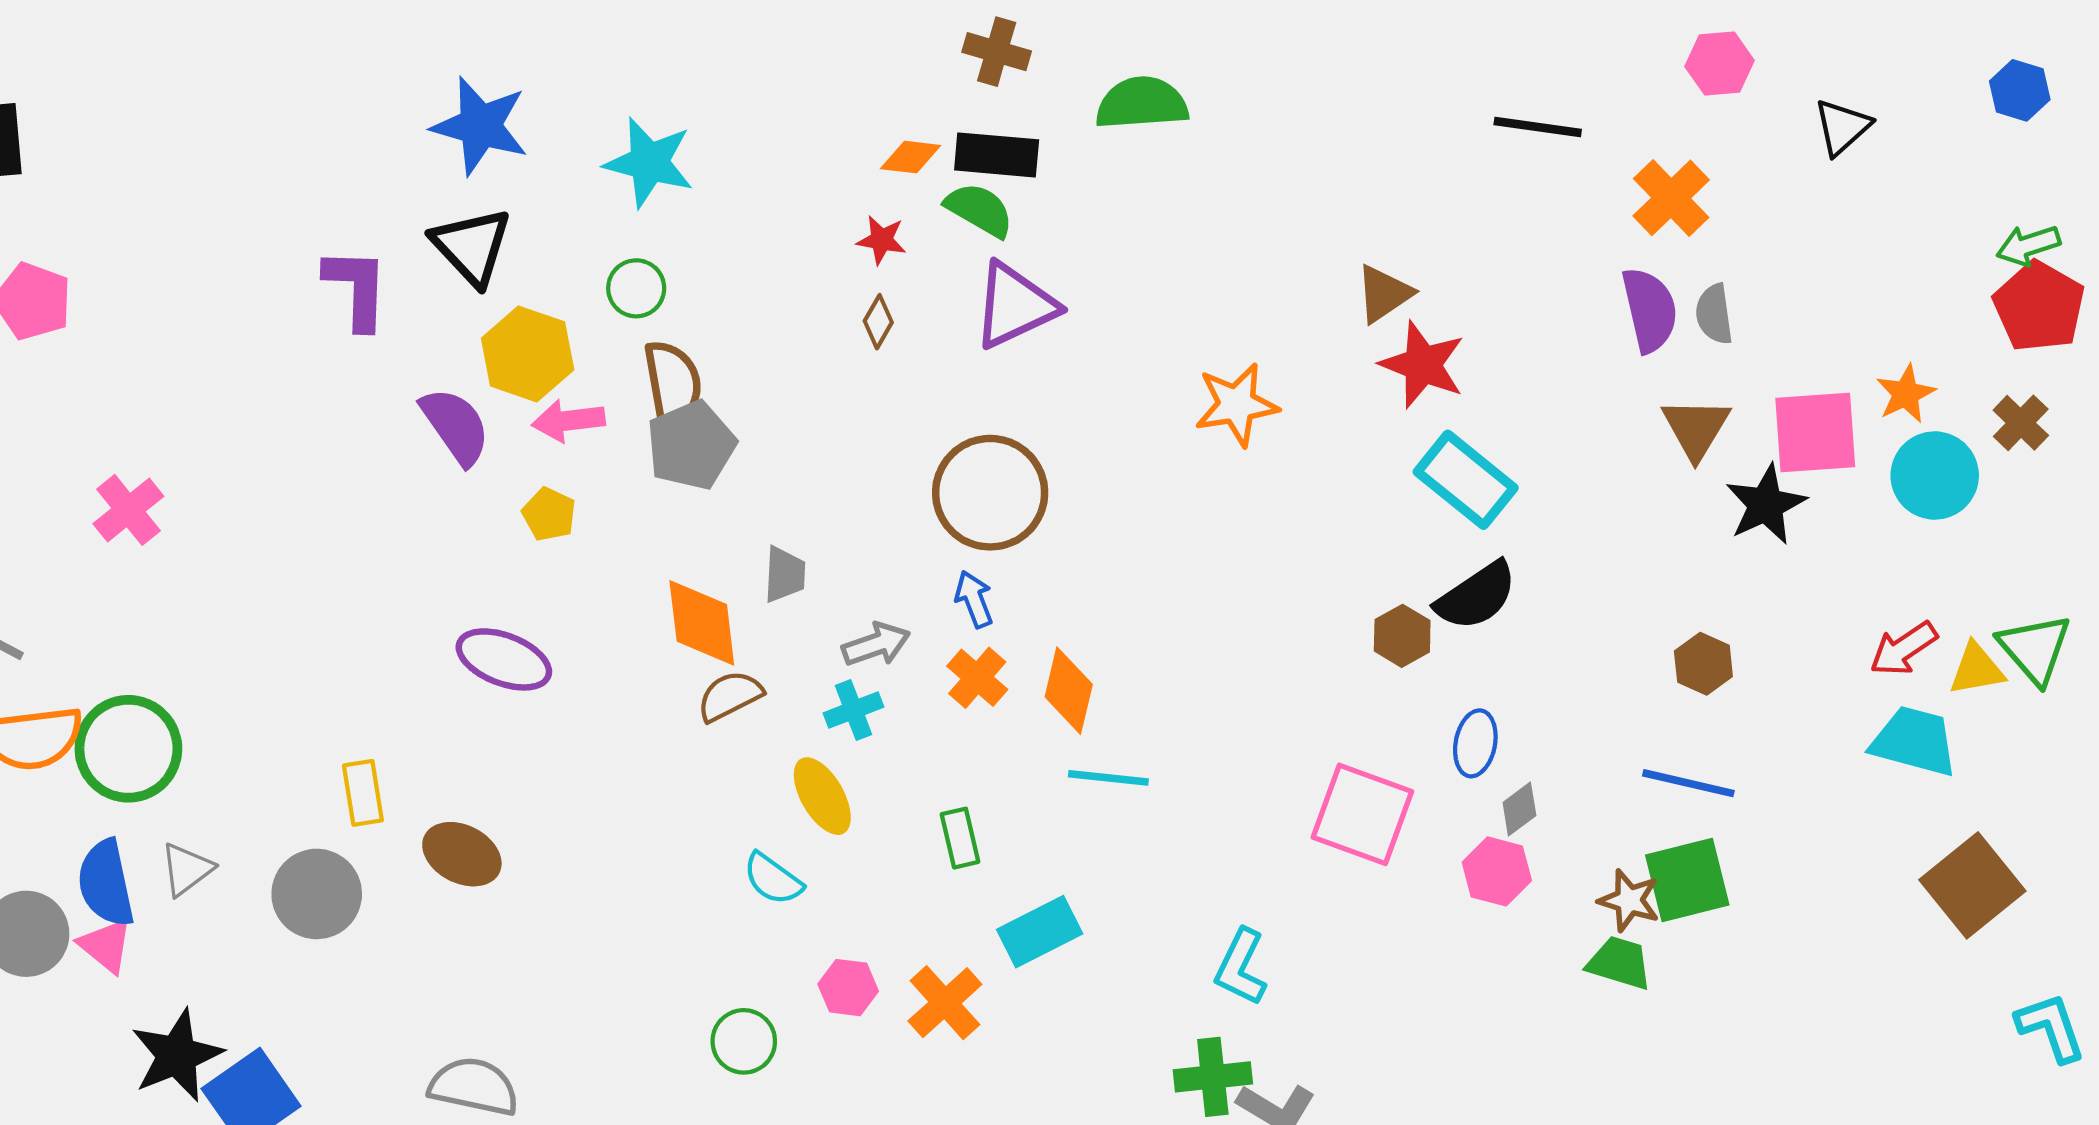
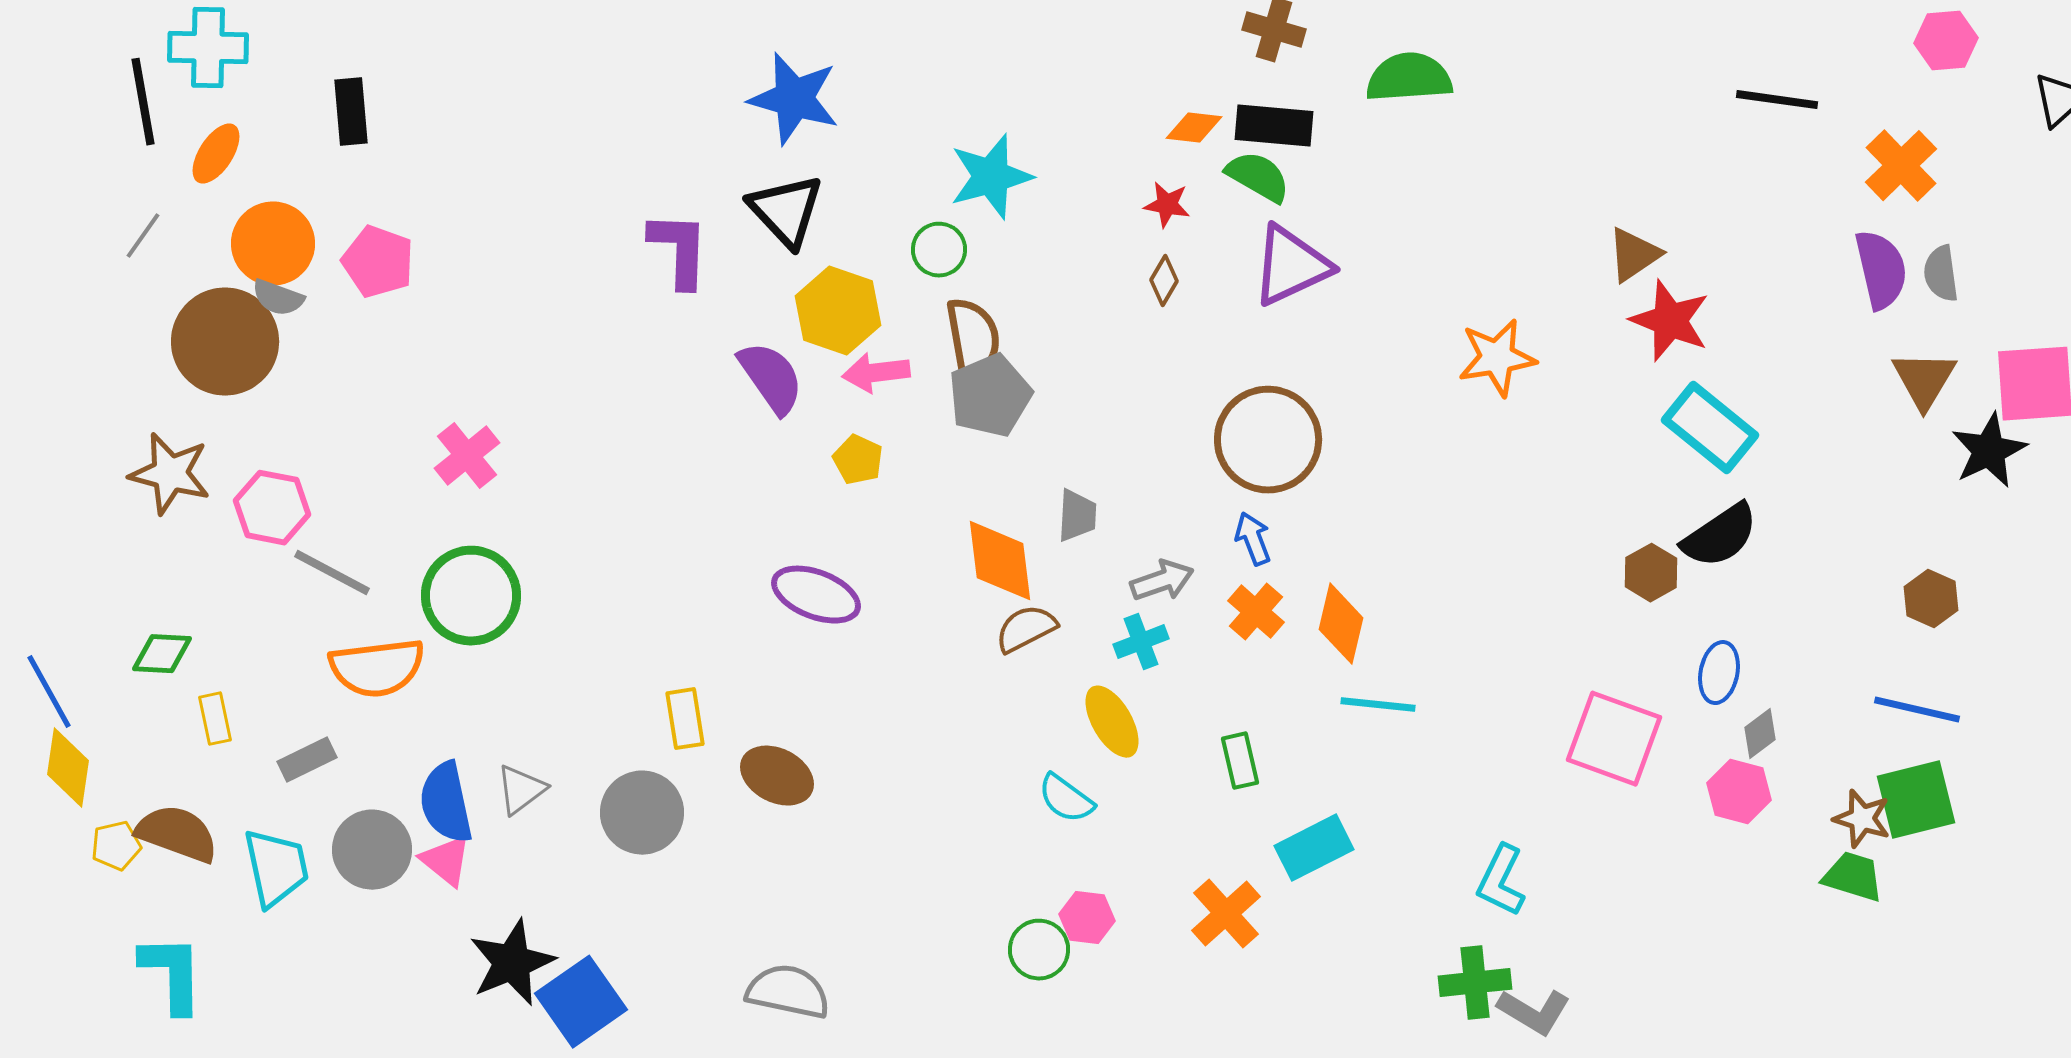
cyan star: (649, 162) -> (991, 177), moved, turned -30
green circle: (128, 749) -> (471, 596), moved
pink hexagon: (848, 988) -> (1087, 918), moved

